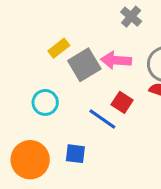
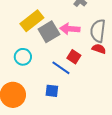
yellow rectangle: (59, 48) -> (32, 21), size x1.6
blue square: (75, 154) -> (52, 91), moved

